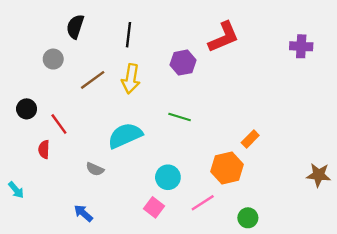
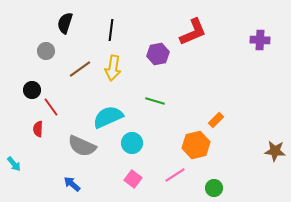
black circle: (27, 109) -> (32, 90), moved
gray semicircle: (95, 169) -> (82, 146), size x1.8
cyan circle: (168, 177) -> (132, 143), moved

